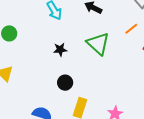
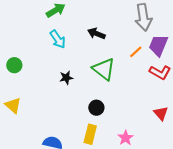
black circle: (65, 83) -> (96, 108), moved

